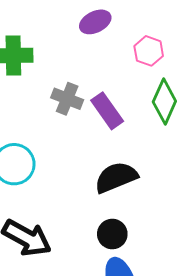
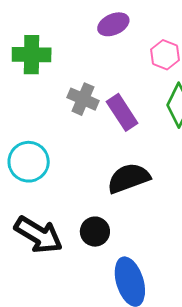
black circle: (112, 234) -> (95, 232), moved

